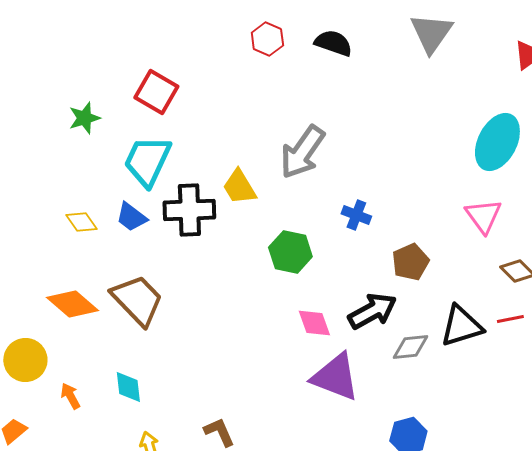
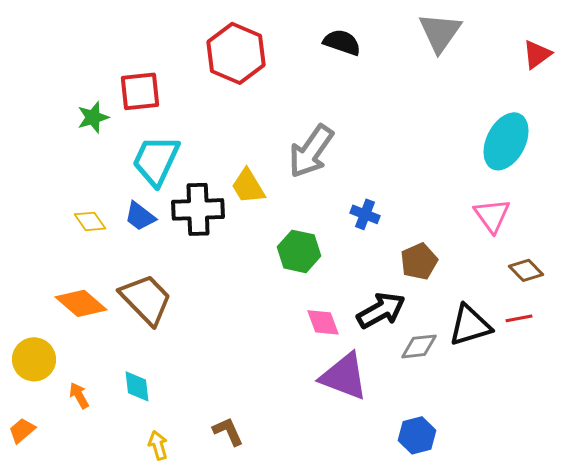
red hexagon: (267, 39) -> (236, 53), moved, size x1.8
red square: (156, 92) -> (140, 91), moved, turned -36

